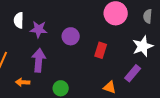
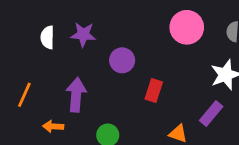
purple star: (39, 29) -> (83, 34), moved
red rectangle: (101, 50) -> (154, 91), moved

